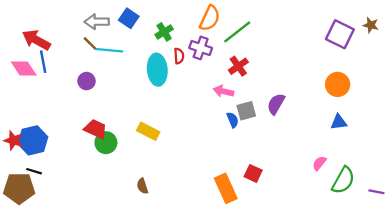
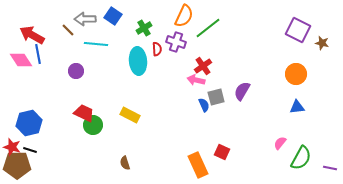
brown star: (371, 25) -> (322, 43), moved
brown line: (90, 43) -> (68, 30), moved
red cross: (238, 66) -> (203, 66), moved
red star: (13, 140) -> (12, 147), moved

